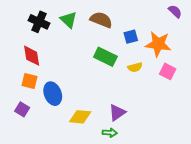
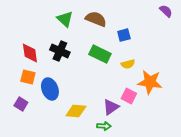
black cross: (39, 22) -> (60, 51), moved
orange star: (158, 44) -> (150, 82), moved
pink square: (168, 71) -> (129, 96), moved

